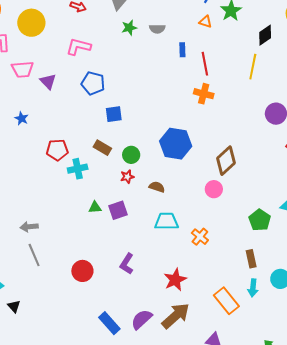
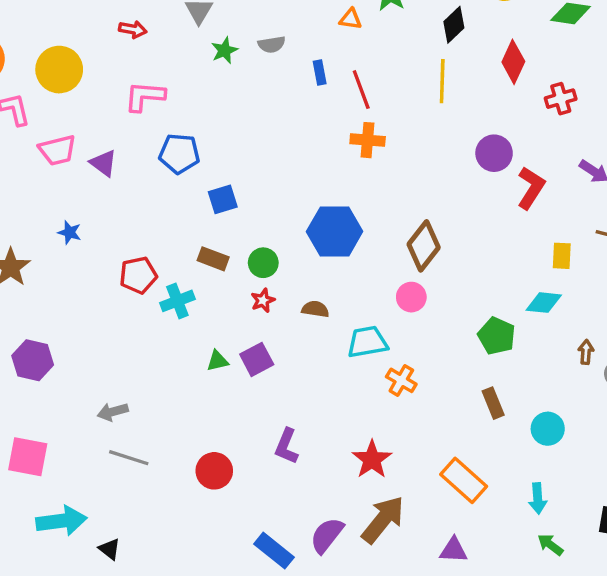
cyan trapezoid: (167, 221) -> (367, 342), moved
gray line: (34, 255) -> (129, 458), turned -40
cyan arrow: (253, 288) -> (538, 498), moved

